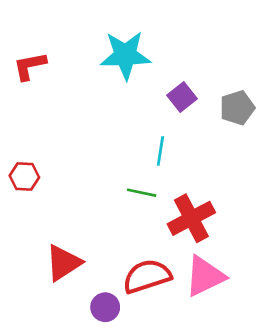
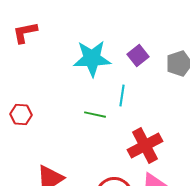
cyan star: (125, 55) -> (92, 59), moved
green line: (142, 193) -> (95, 115), moved

